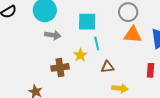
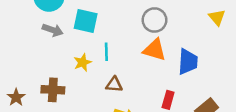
cyan square: (87, 22) -> (86, 21), moved
brown cross: (60, 67) -> (53, 90), moved

